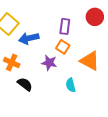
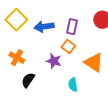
blue arrow: (29, 38) -> (44, 27), moved
black semicircle: (25, 84) -> (28, 80), turned -98

